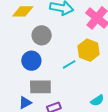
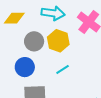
yellow hexagon: (89, 50) -> (58, 41), moved

